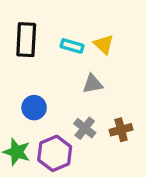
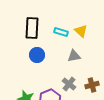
blue circle: (34, 108) -> (37, 55), moved

